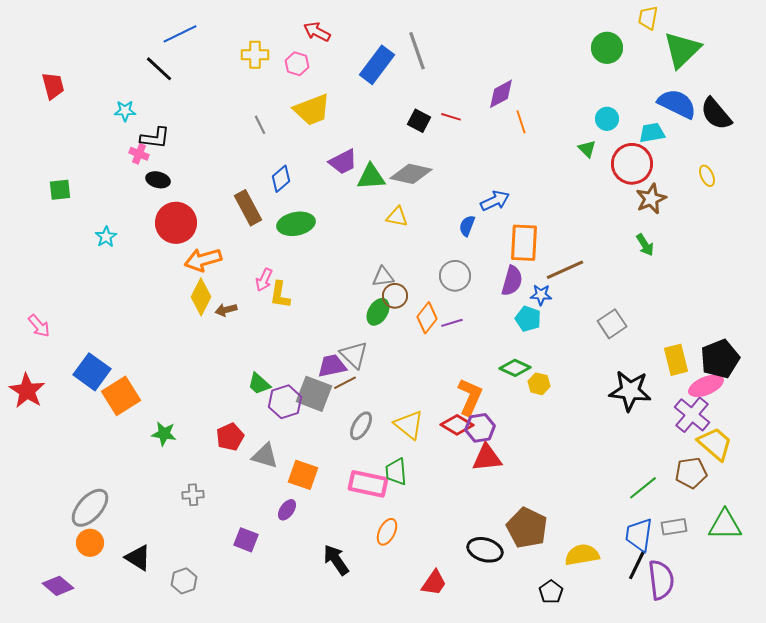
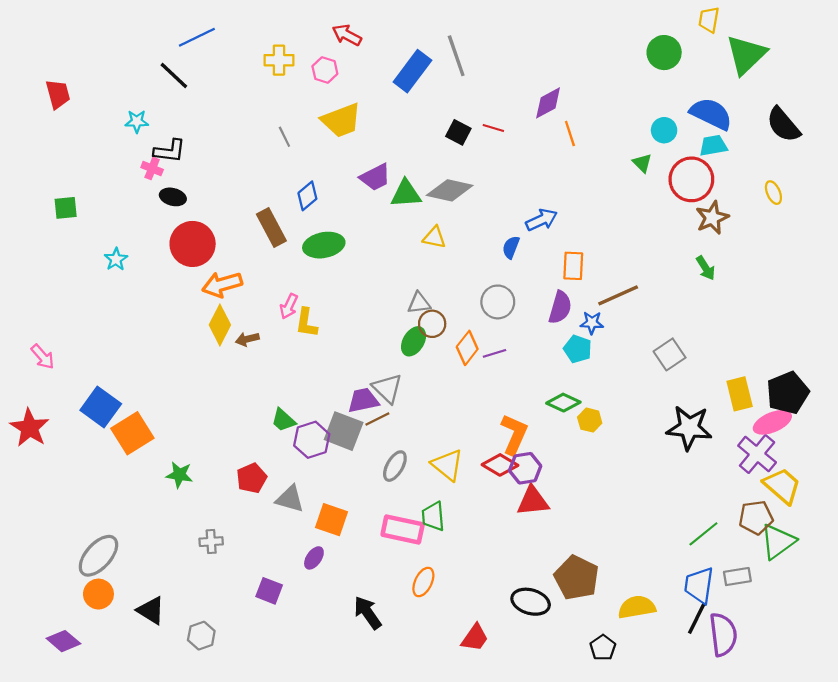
blue semicircle: (677, 104) -> (711, 114), moved
orange rectangle: (524, 243) -> (573, 266), size x0.7
green triangle: (725, 525) -> (778, 542), moved, turned -36

